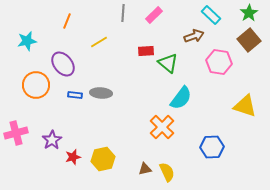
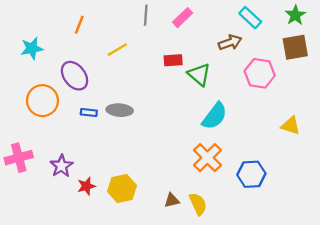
brown square: (249, 40) -> (295, 47), turned 30
yellow triangle: (245, 106) -> (291, 126), size x0.7
orange cross: (162, 127) -> (207, 158), moved

